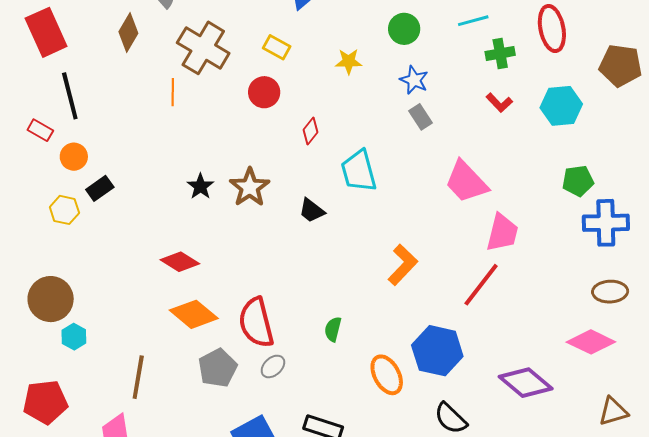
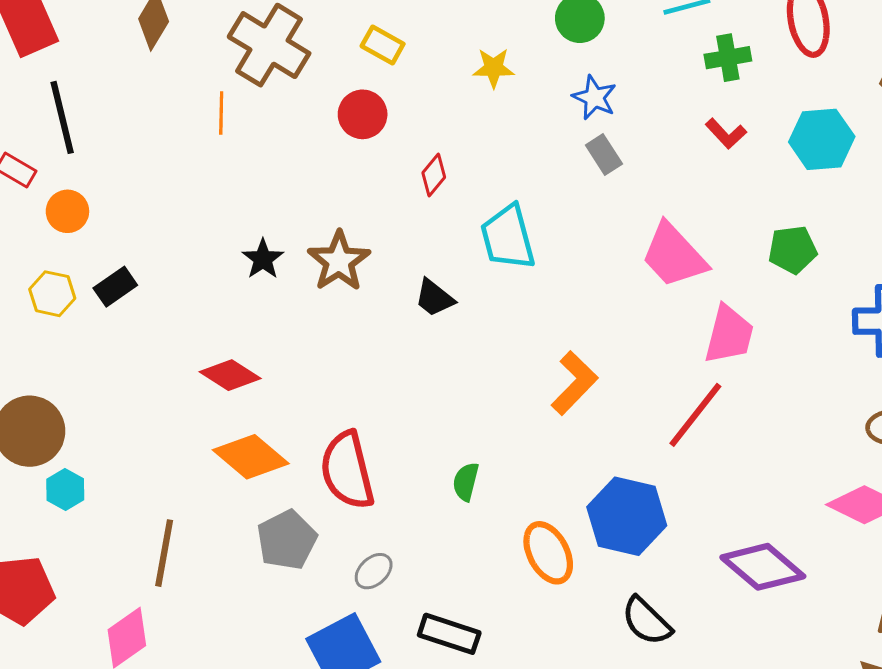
green pentagon: (578, 181) -> (793, 250), moved
black rectangle: (100, 188) -> (115, 287), moved
gray ellipse: (273, 366) -> (374, 571), moved

